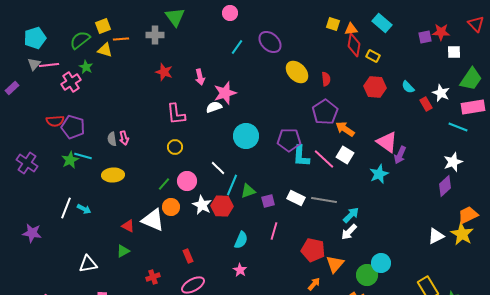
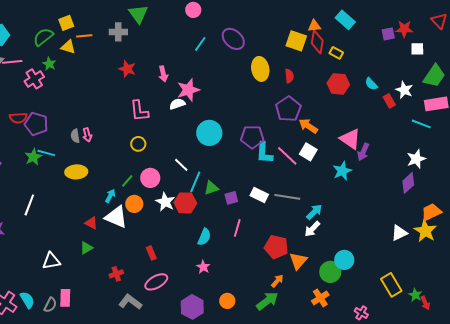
yellow square: (333, 24) -> (296, 41), moved, size x1.5
yellow ellipse: (297, 72) -> (260, 69), turned 35
cyan arrow: (84, 209) -> (110, 196), moved, turned -88

